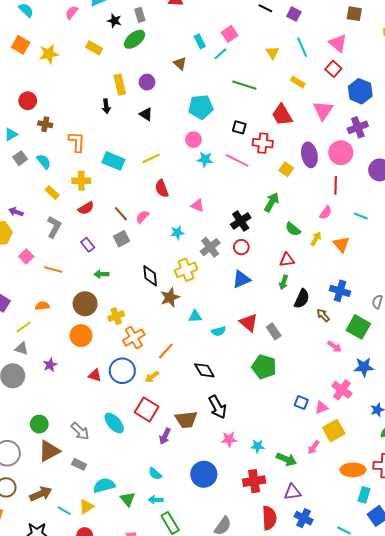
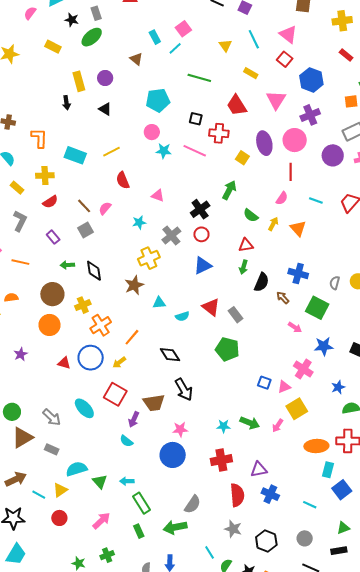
black diamond: (150, 276) -> (94, 271), moved
pink star: (229, 439) -> (180, 429), moved
green arrow: (286, 459) -> (250, 423), moved
cyan semicircle: (155, 474) -> (126, 441), moved

